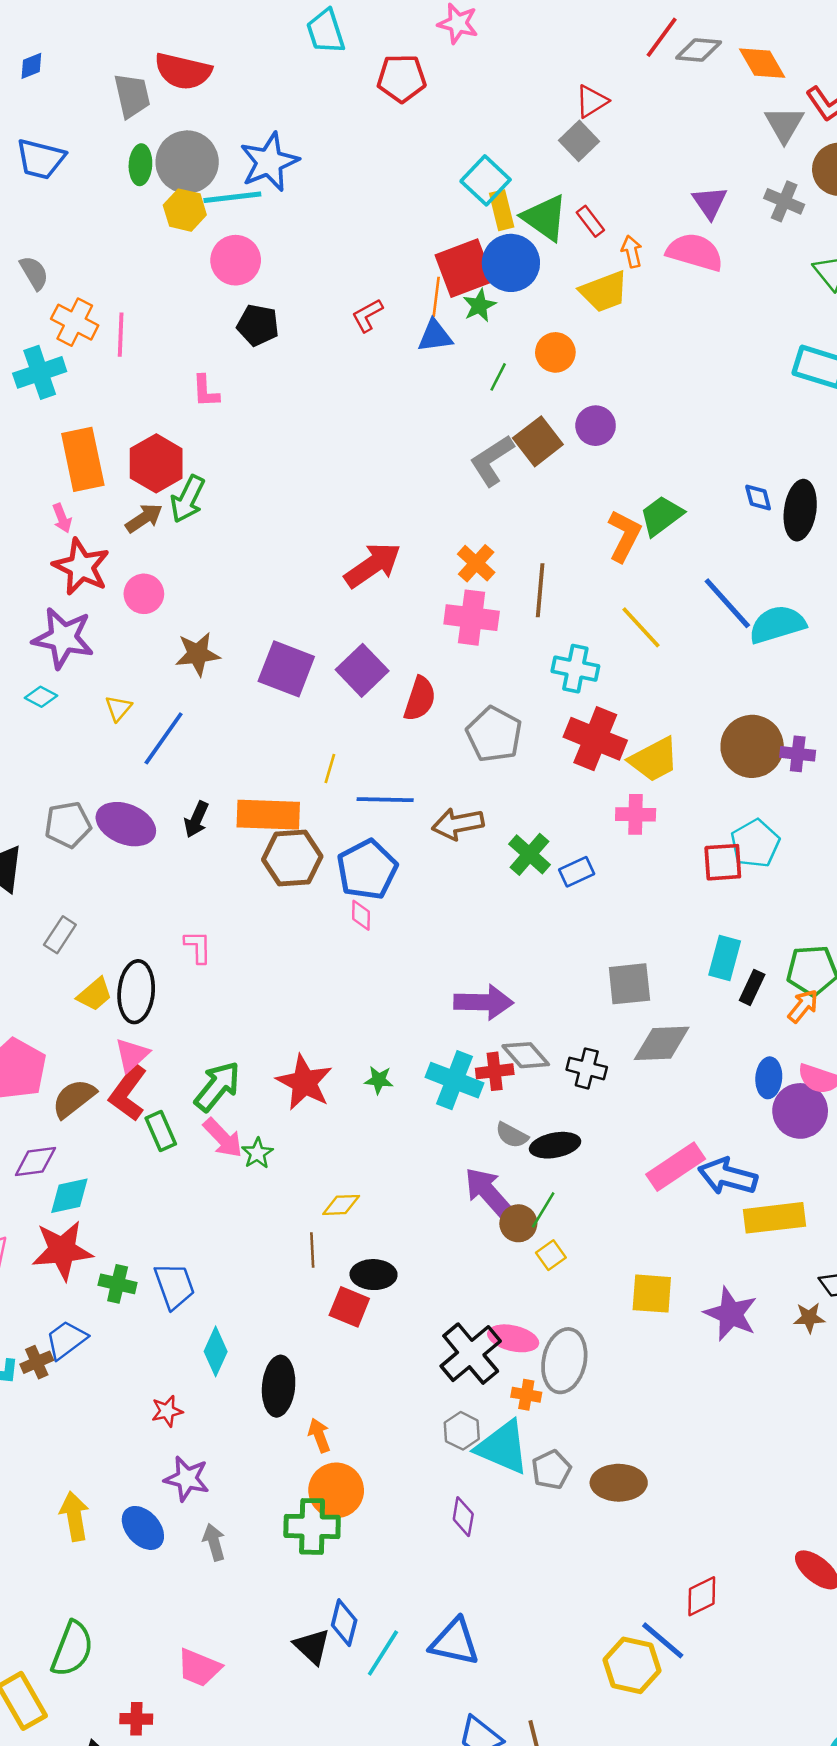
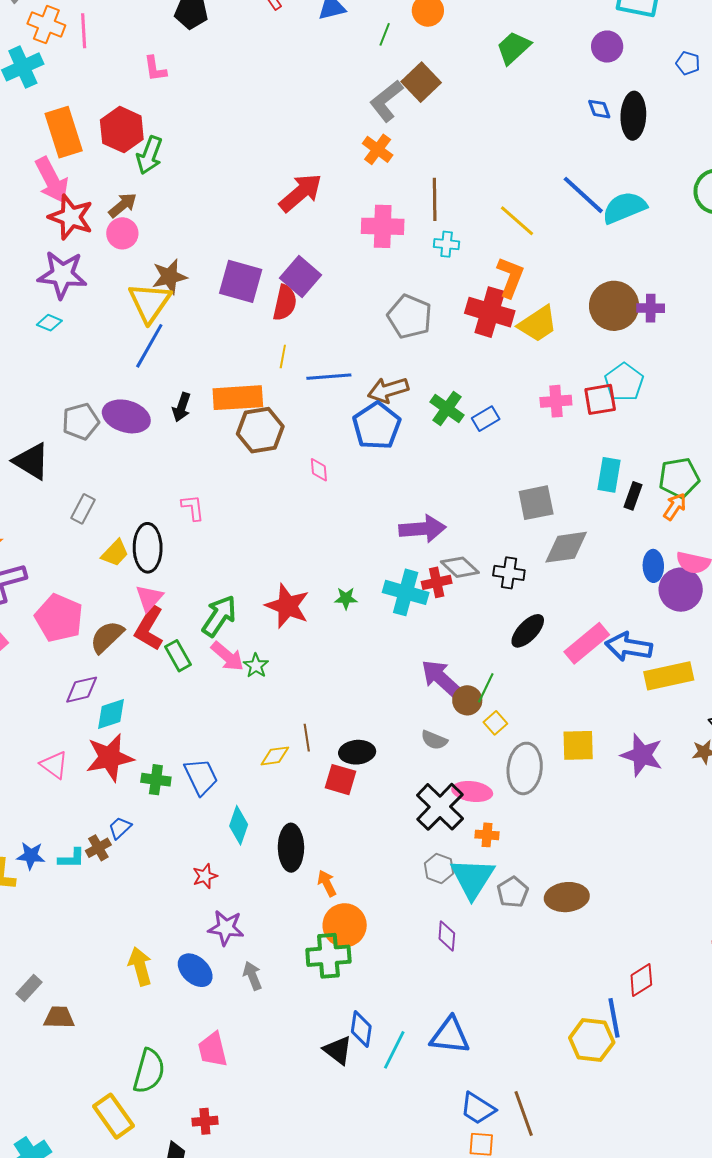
purple circle: (596, 426) -> (607, 47), moved
green trapezoid: (661, 516) -> (513, 48), moved
pink arrow: (62, 518) -> (52, 180), size x2.0
brown arrow: (144, 518) -> (123, 205), moved
orange L-shape: (624, 536) -> (510, 277), moved
orange cross: (476, 563) -> (378, 149), moved
cyan cross: (575, 669) -> (447, 244), moved, size x0.7
red semicircle: (420, 699) -> (285, 303), moved
yellow triangle: (118, 708) -> (150, 302), moved, size x2.0
pink cross: (636, 814) -> (556, 401), moved
blue pentagon: (367, 870) -> (377, 426), moved
gray semicircle: (512, 1135) -> (434, 740), moved
black ellipse: (555, 1145) -> (528, 631), moved, turned -30
yellow diamond: (341, 1205) -> (275, 756), moved
blue trapezoid: (66, 1340) -> (120, 828), size x0.7
gray ellipse: (564, 1361) -> (525, 768), moved
cyan triangle: (503, 1447) -> (473, 878), turned 45
blue line: (663, 1640) -> (614, 1018), turned 45
pink trapezoid: (199, 1668) -> (213, 1050), moved, turned 60

